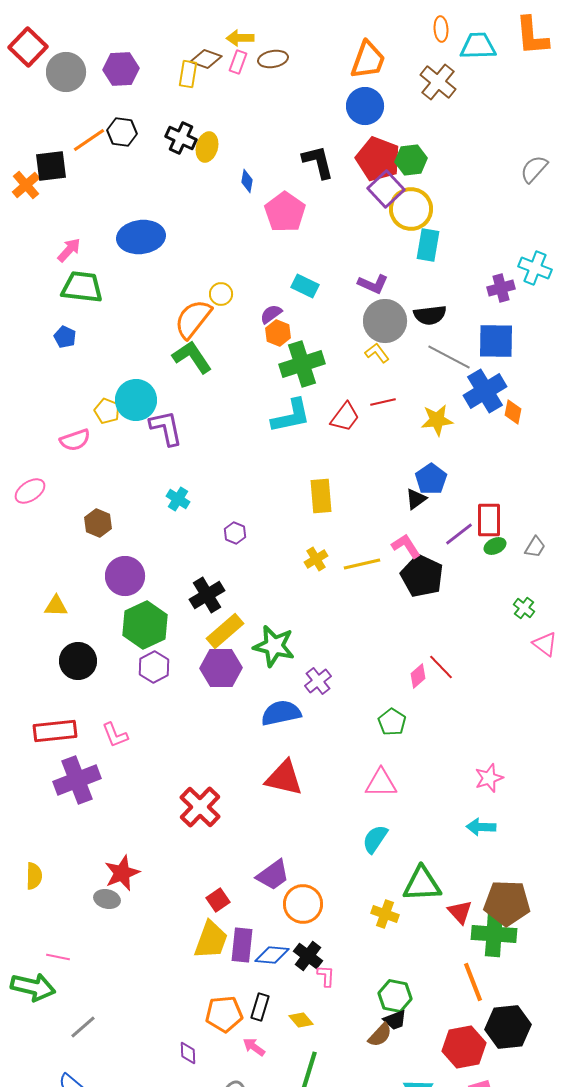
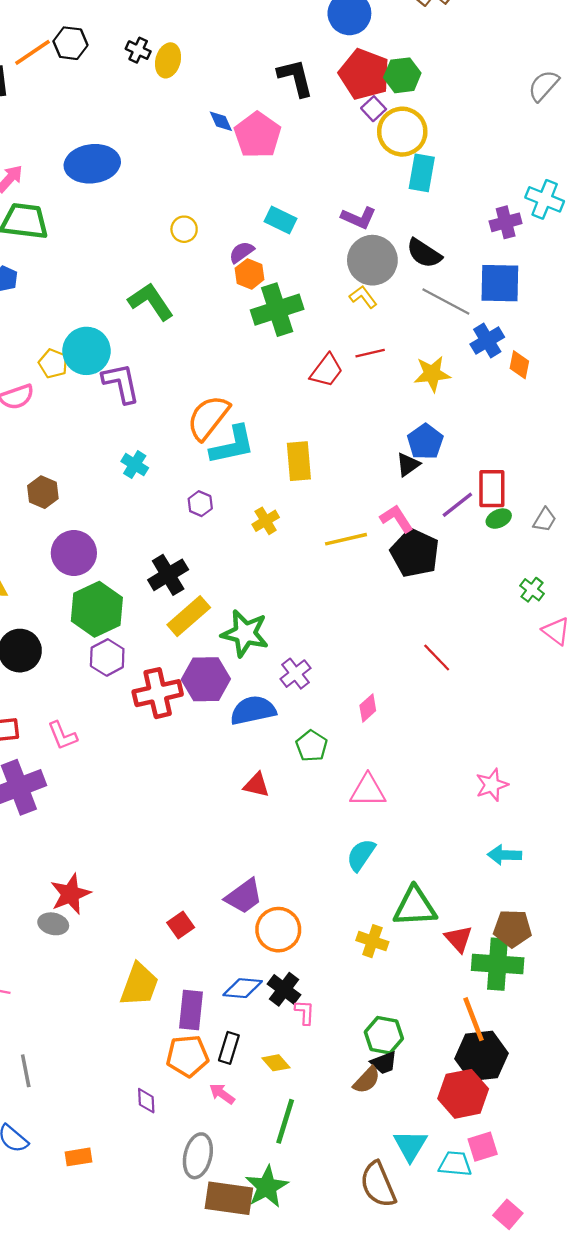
black cross: (181, 138) -> (138, 50), size x0.7
blue diamond: (247, 181) -> (221, 121), moved, turned -35
purple square: (386, 189) -> (374, 109), size x0.6
black semicircle: (430, 315) -> (424, 253), turned 40
orange semicircle: (193, 319) -> (208, 417), moved
blue cross: (485, 391) -> (487, 341), size x0.7
cyan L-shape: (291, 416) -> (232, 445), moved
yellow cross: (316, 559) -> (266, 521), moved
purple hexagon: (221, 668) -> (206, 679), moved
pink diamond: (418, 676) -> (368, 708), moved
green pentagon: (392, 722) -> (312, 746), moved
red triangle: (284, 778) -> (256, 785), size x0.6
red cross: (200, 807) -> (158, 693), moved, turned 33
cyan arrow: (481, 827) -> (504, 855), moved
brown pentagon: (507, 903) -> (512, 928), size x0.7
yellow trapezoid: (211, 940) -> (139, 985), moved
purple rectangle: (242, 945) -> (191, 1010), moved
gray line: (83, 1027) -> (26, 1071), turned -60
black hexagon: (508, 1027) -> (481, 1056), moved

